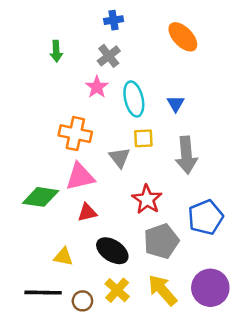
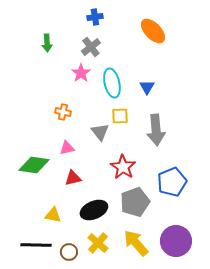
orange cross: (75, 134) -> (63, 112), size x0.6
pink triangle: (80, 177) -> (67, 148), size x0.6
black ellipse: (112, 251) -> (94, 210), turned -56

